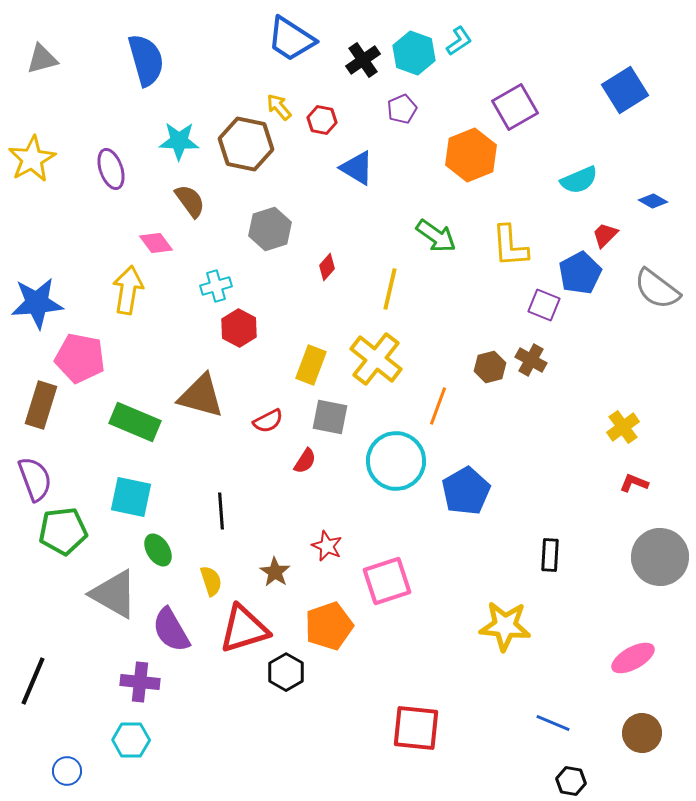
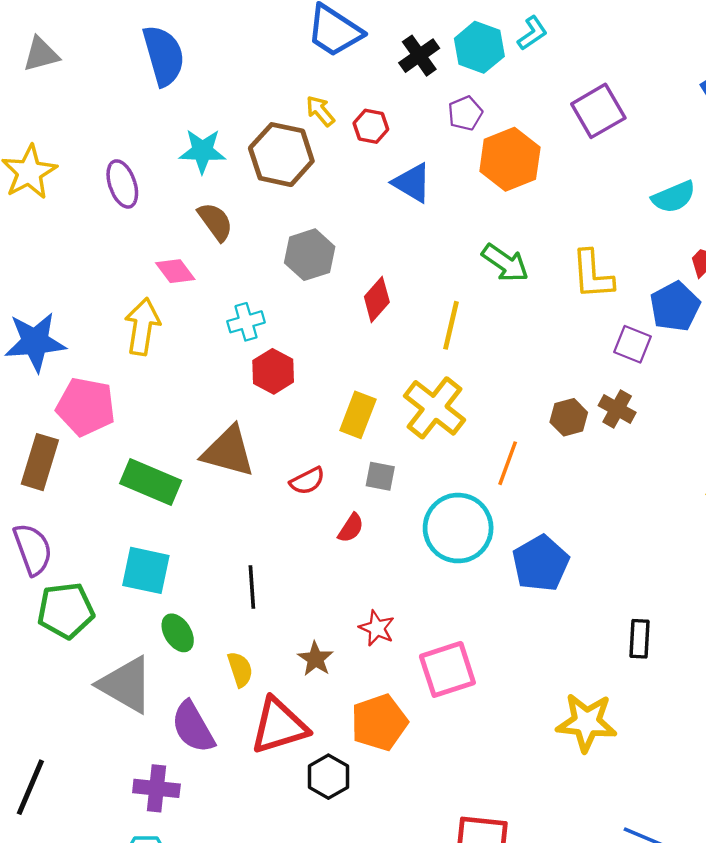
orange hexagon: (471, 155) -> (510, 159), moved
red diamond: (327, 267) -> (377, 299), size x1.4
gray square: (330, 417) -> (380, 476), size x0.7

